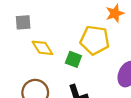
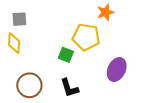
yellow diamond: (42, 48) -> (14, 43), moved, turned 35

